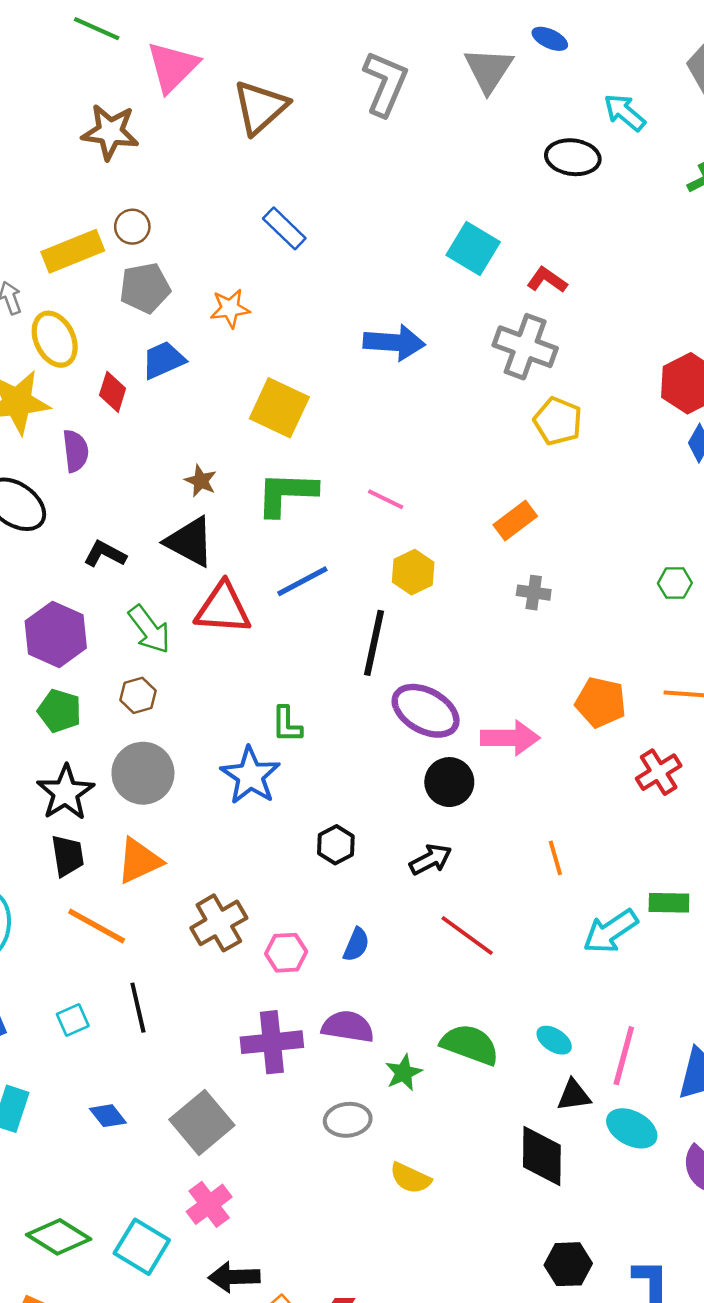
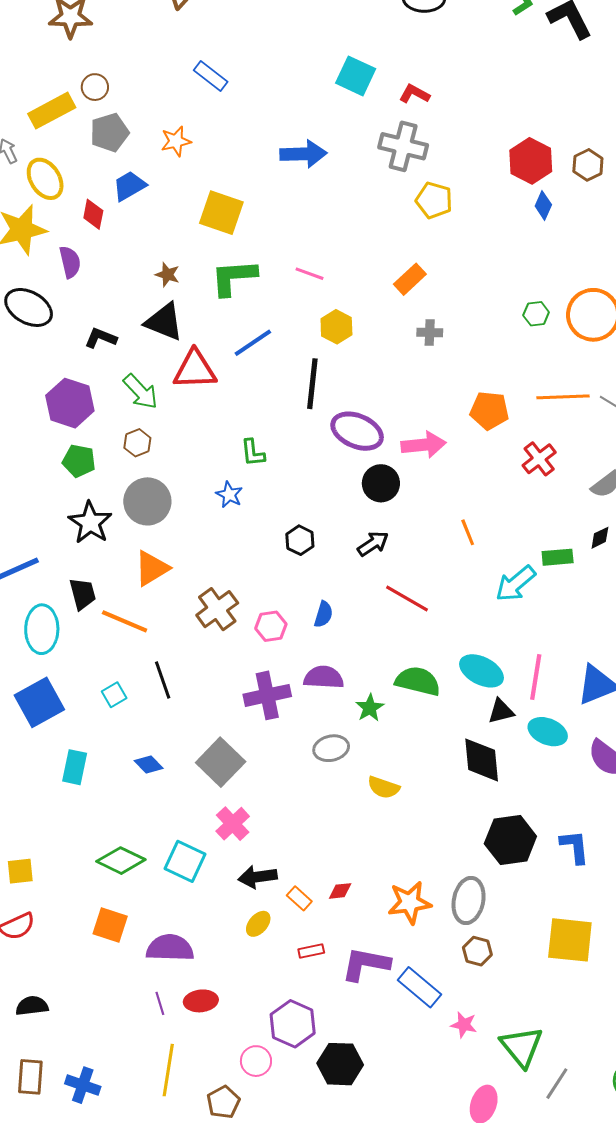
blue star: (250, 776) -> (229, 495), size x0.6
black trapezoid: (67, 856) -> (83, 594), moved
cyan ellipse: (554, 1040) -> (482, 671), size x1.6
black hexagon: (568, 1264) -> (510, 840), size x1.4

